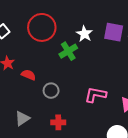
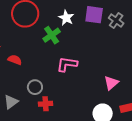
gray circle: (51, 91) -> (35, 87), moved
pink L-shape: (95, 95) -> (67, 64), moved

